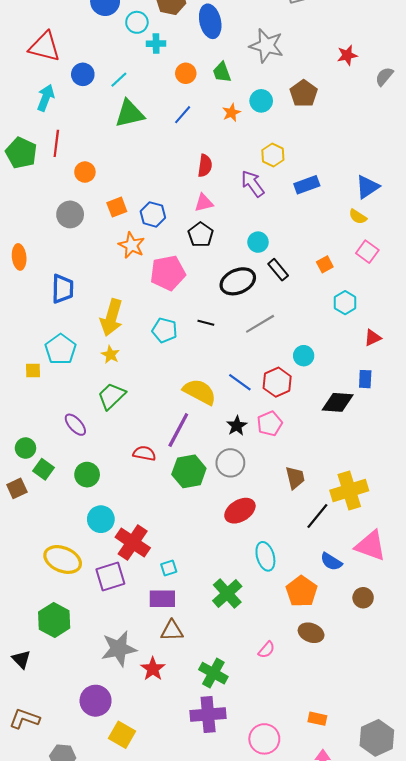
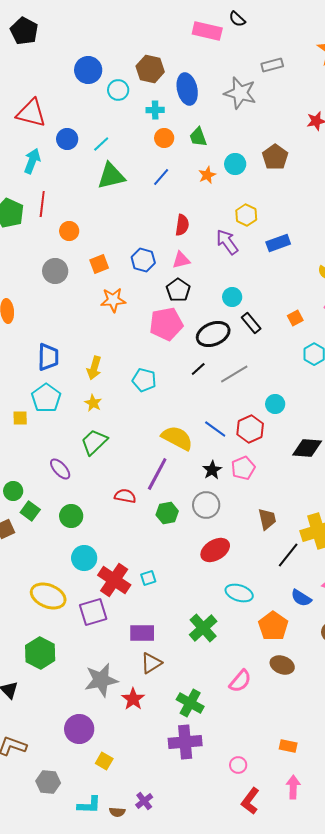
cyan cross: (156, 44) -> (155, 110), moved
gray star: (266, 46) -> (240, 93), moved
blue hexagon: (153, 214) -> (143, 260), moved
orange star: (132, 245) -> (113, 300), turned -30
pink pentagon: (168, 273) -> (166, 324), moved
blue trapezoid: (63, 289) -> (48, 357), moved
yellow arrow: (111, 317) -> (94, 368), size x0.7
black line: (206, 323) -> (198, 369), moved, turned -56
green hexagon: (189, 471) -> (167, 513), size x0.7
cyan ellipse: (265, 556) -> (239, 593), turned -56
cyan square: (169, 568) -> (148, 578), moved
brown triangle: (172, 631) -> (151, 663), turned -30
pink semicircle: (266, 650) -> (240, 681), size x1.4
yellow square: (122, 735) -> (104, 761), size x0.7
pink circle: (264, 739) -> (238, 765), size x0.6

